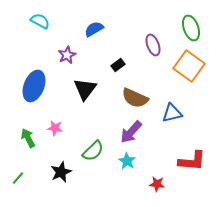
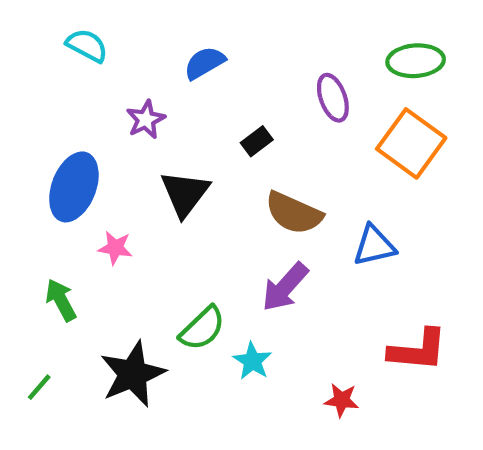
green ellipse: (191, 28) -> (416, 61), turned -75
pink star: (55, 128) -> (115, 248), moved
cyan star: (127, 161) -> (252, 361), moved
black star: (61, 172) -> (133, 374), size x1.4

